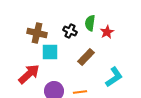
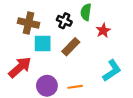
red star: (107, 32) -> (103, 31), moved
brown rectangle: (86, 57) -> (71, 47), moved

